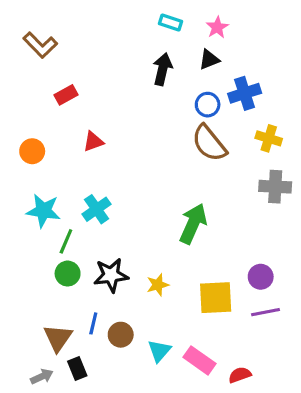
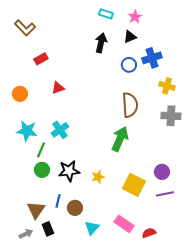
brown semicircle: (209, 143) -> (130, 105), moved, turned -145
yellow square: (216, 298) -> (134, 185), turned 30
cyan triangle: (159, 351) -> (92, 228), moved

